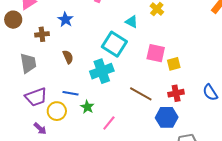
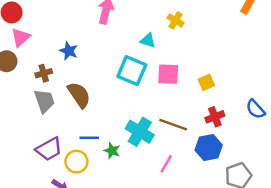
pink square: (156, 53) -> (168, 74), moved
brown semicircle: (68, 57) -> (79, 95), size x1.6
gray trapezoid: (28, 63) -> (44, 101), moved
cyan cross: (102, 71) -> (140, 132), moved, turned -30
pink line: (109, 123) -> (166, 164), moved

